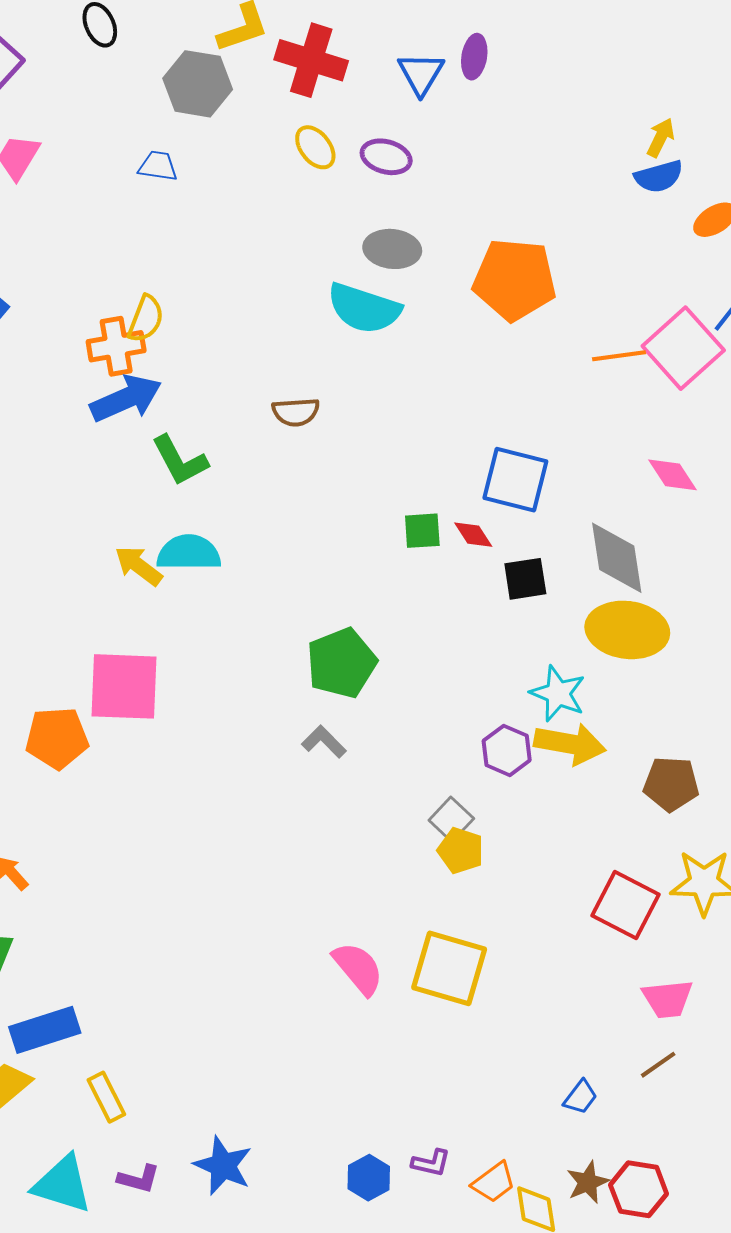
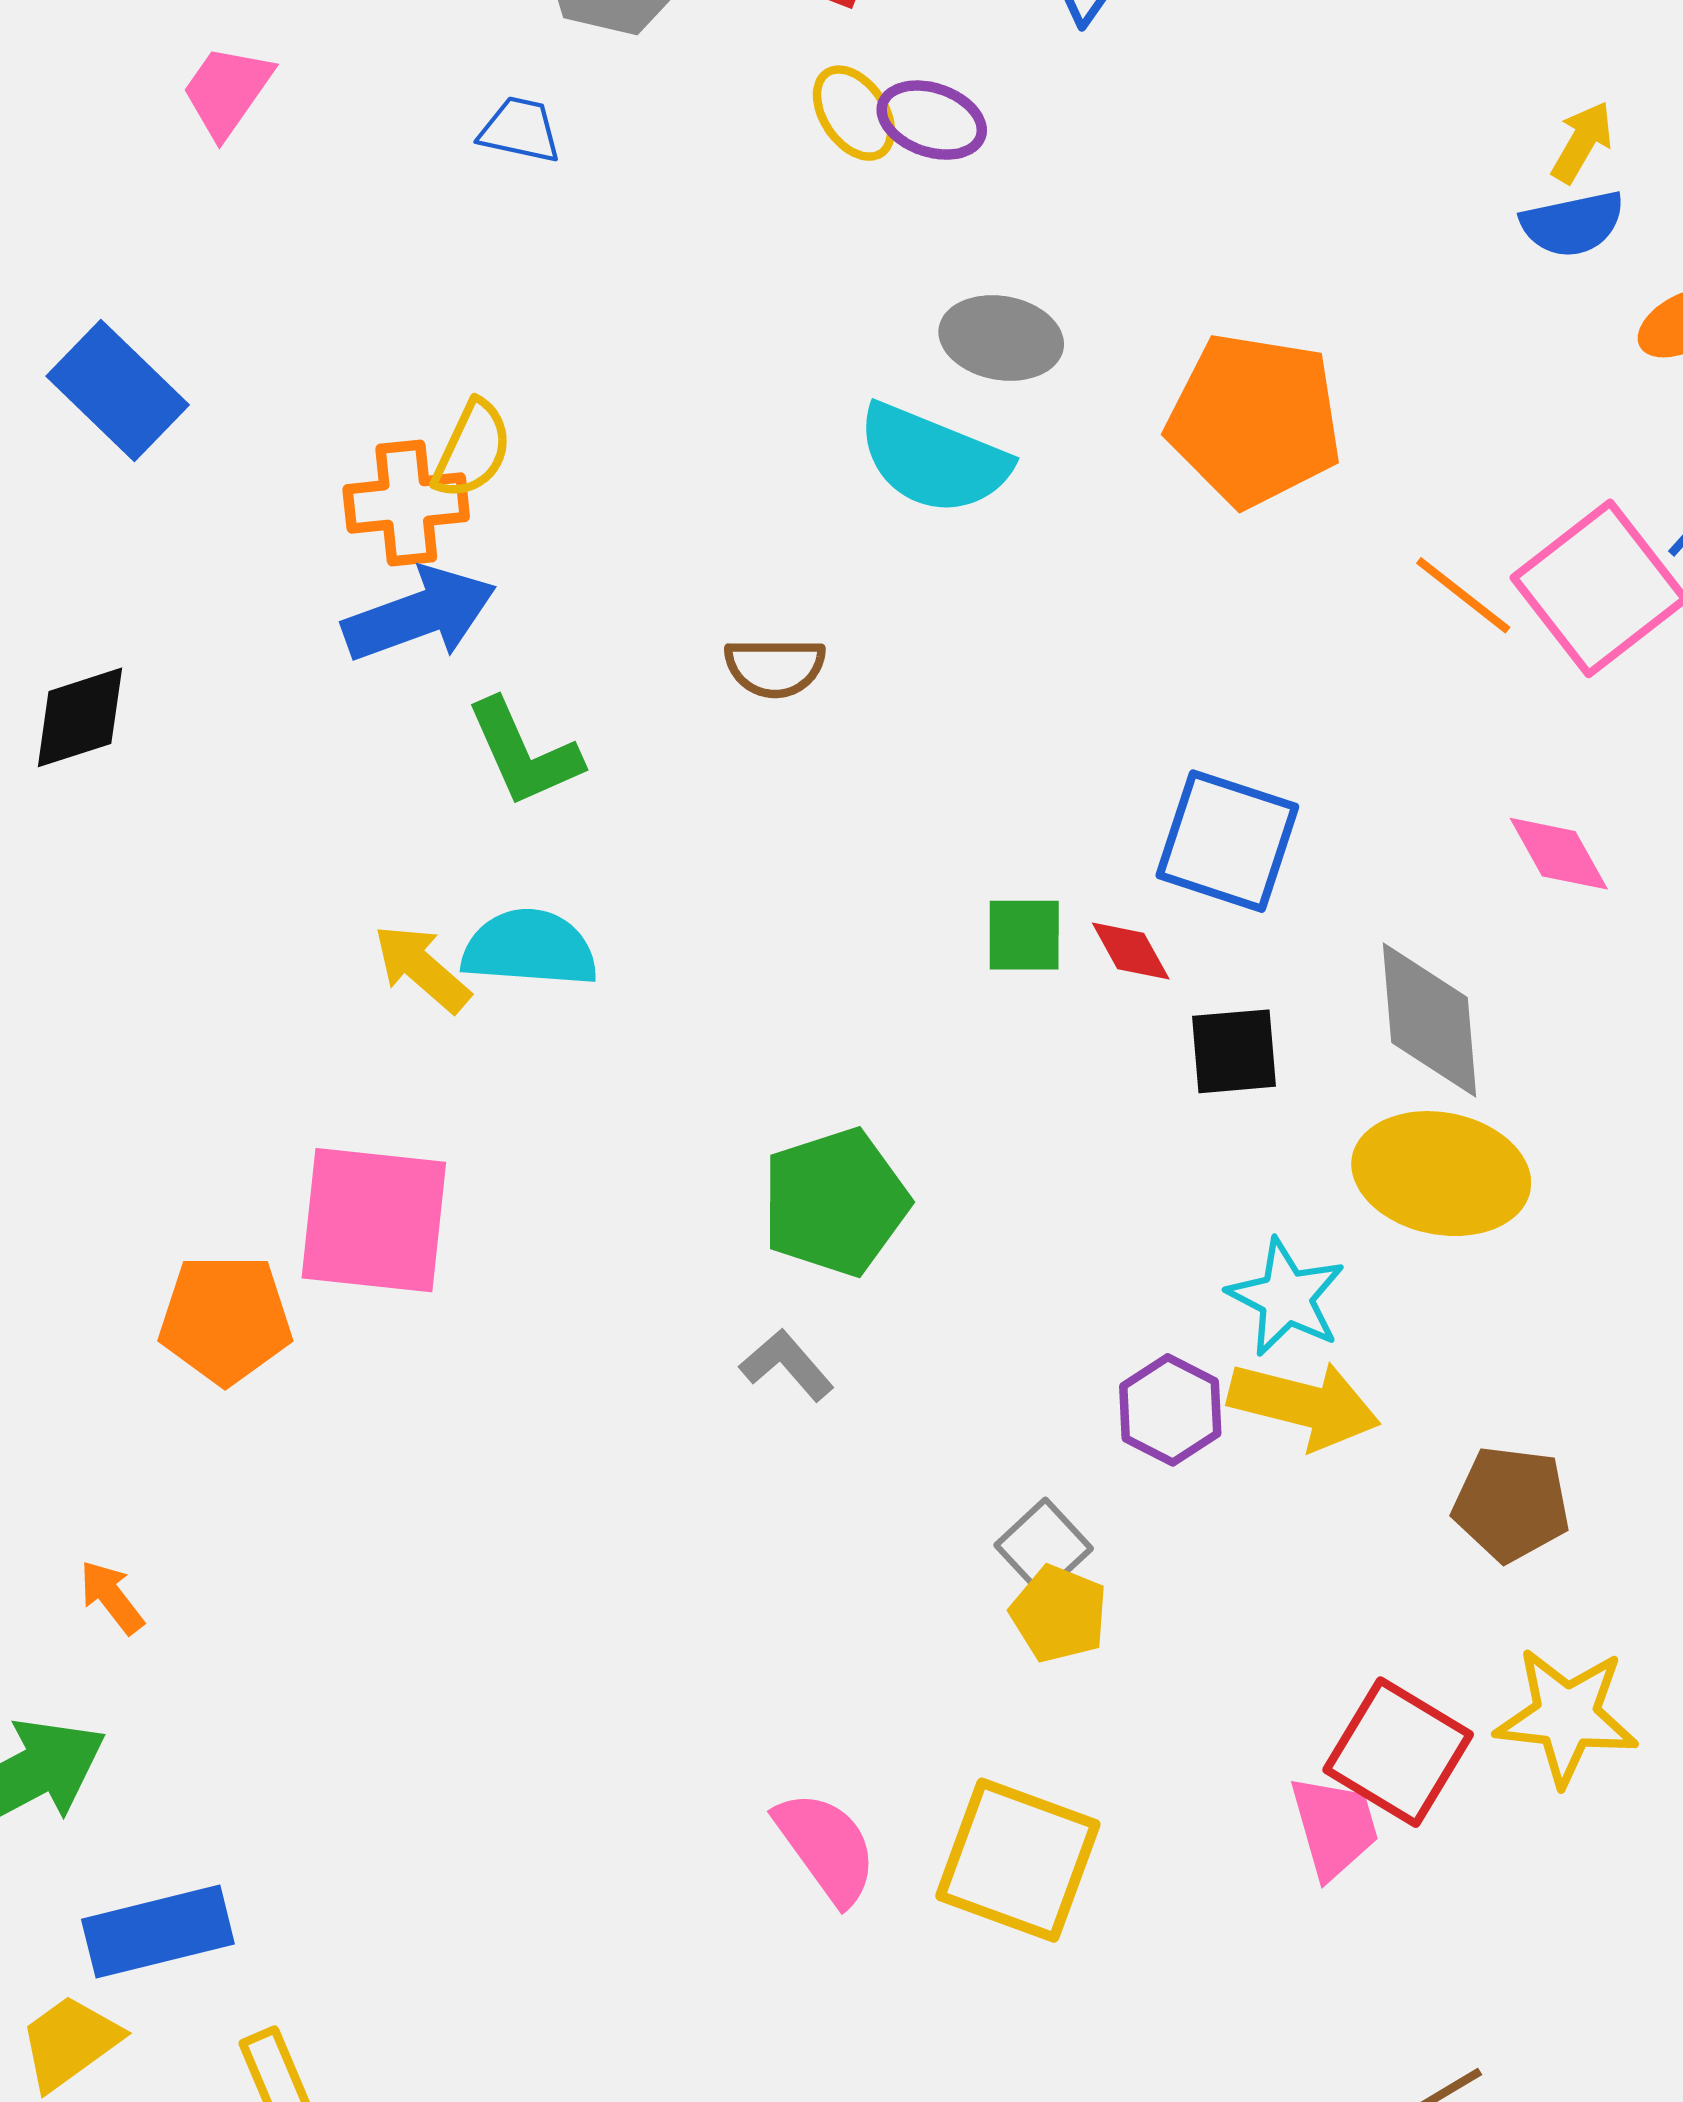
purple ellipse: (386, 157) -> (932, 120), moved
orange line: (619, 356) -> (1463, 595), turned 42
pink trapezoid: (668, 999) -> (1334, 1827), moved, turned -104

